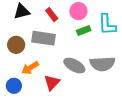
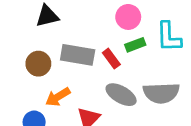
red rectangle: (52, 15) -> (111, 59), moved

